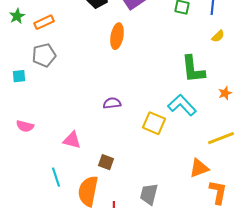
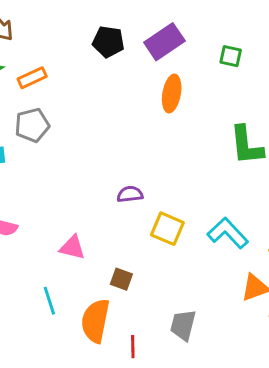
orange ellipse: (117, 36) -> (172, 94), moved
cyan L-shape: (182, 105) -> (228, 233), moved
yellow square: (154, 123) -> (167, 229), moved

